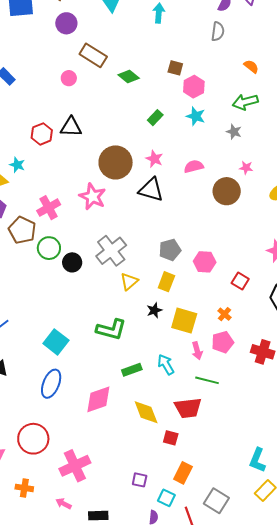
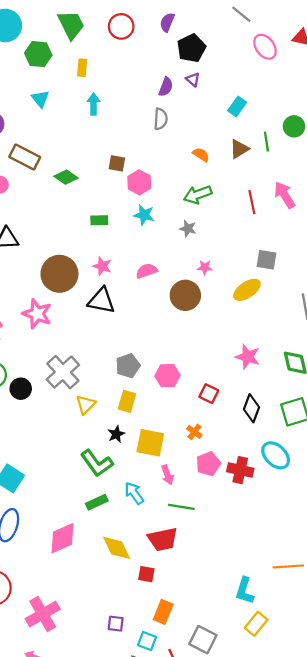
green rectangle: (155, 118) -> (99, 220), turned 49
green L-shape: (111, 330) -> (97, 463), moved, turned 44
pink pentagon: (223, 342) -> (208, 464), moved

